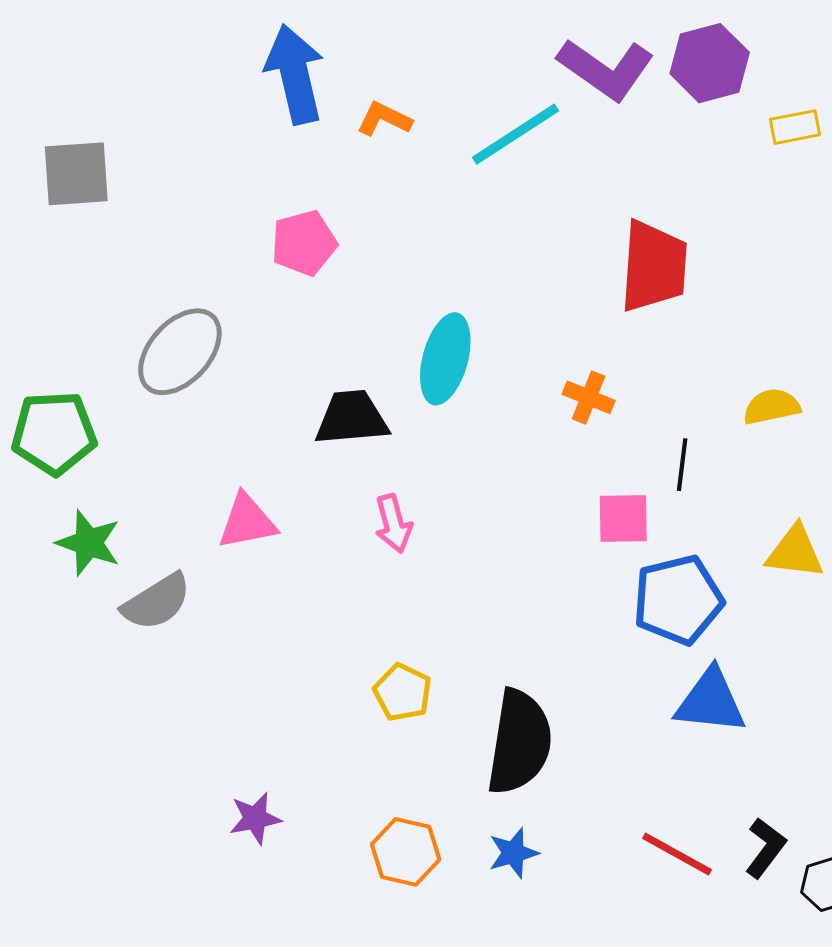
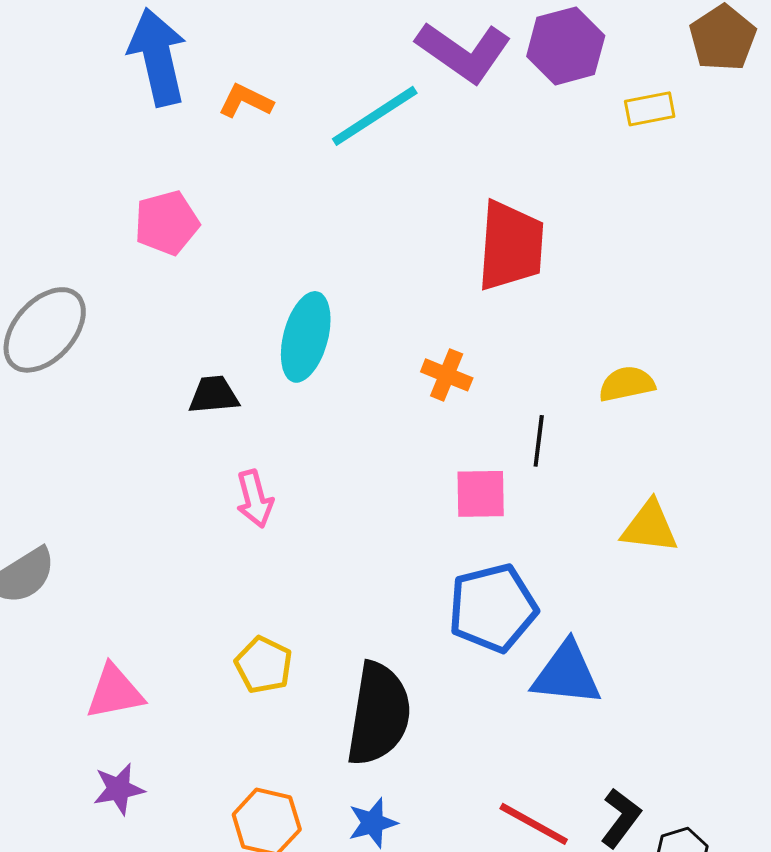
black trapezoid: (352, 418) -> (214, 395), size x0.7
pink triangle: (247, 522) -> (115, 692), moved
blue pentagon: (678, 600) -> (493, 608), moved

